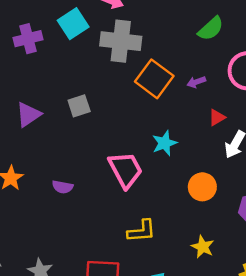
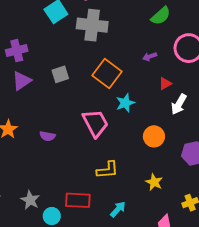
purple cross: (28, 39) -> (17, 51), moved
orange square: (154, 79) -> (107, 73), moved

